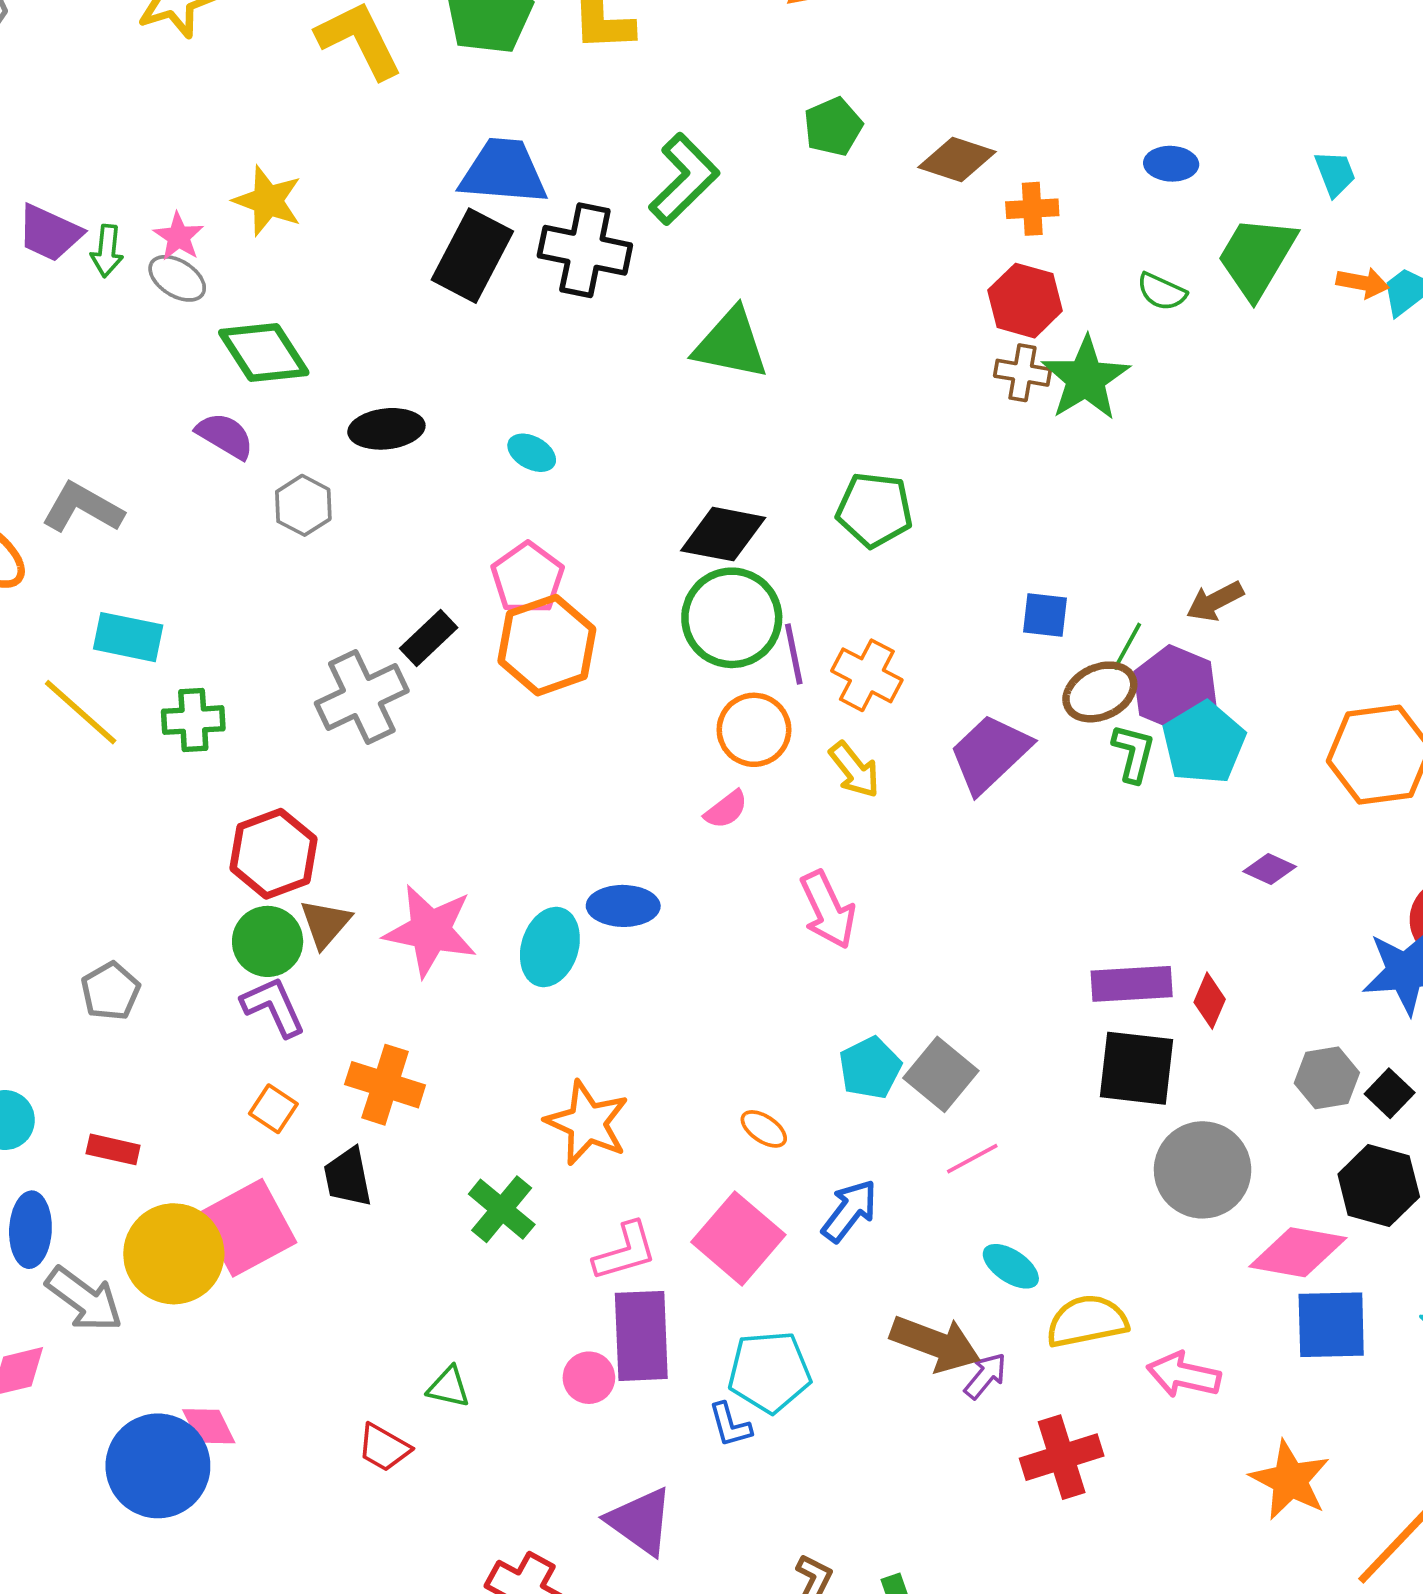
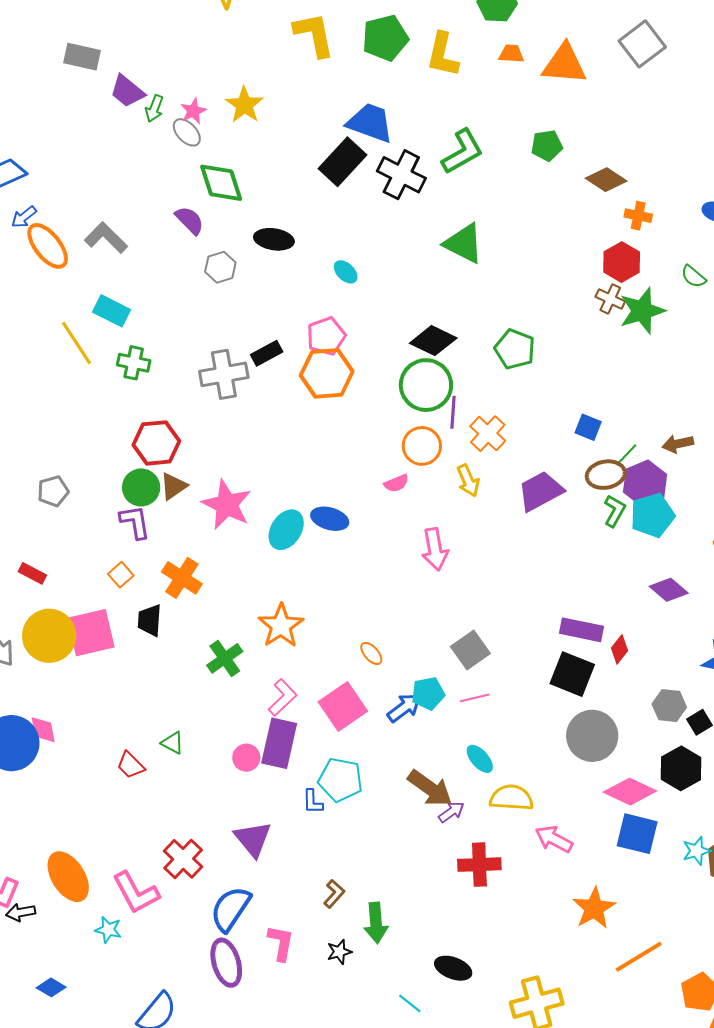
purple diamond: (1270, 869) -> (669, 590), size x1.4
cyan pentagon: (870, 1068) -> (428, 693), moved
pink L-shape: (625, 1251) -> (283, 697), turned -42

